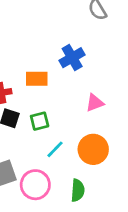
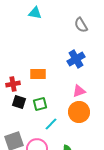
blue cross: (72, 58) -> (76, 59), moved
orange circle: (93, 149) -> (79, 112), moved

